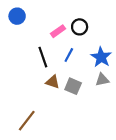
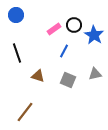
black line: (43, 57) -> (17, 53), moved
blue star: (101, 57) -> (94, 35), moved
brown triangle: (53, 82) -> (38, 76), moved

